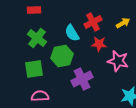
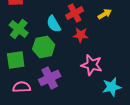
pink star: (118, 61) -> (92, 65), moved
purple cross: (82, 79) -> (50, 78), moved

